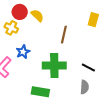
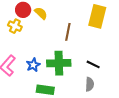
yellow rectangle: (93, 20) -> (97, 16), size x1.6
blue star: (23, 52) -> (33, 65), moved

